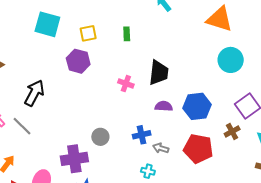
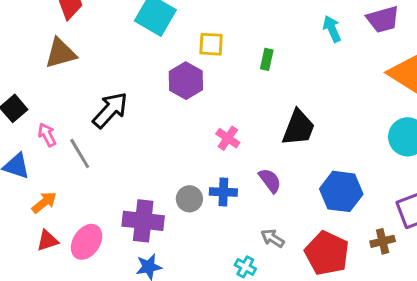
pink cross: (126, 84) -> (228, 138), moved
purple semicircle: (164, 106) -> (270, 181), moved, turned 36
blue cross: (142, 135) -> (223, 192), moved

